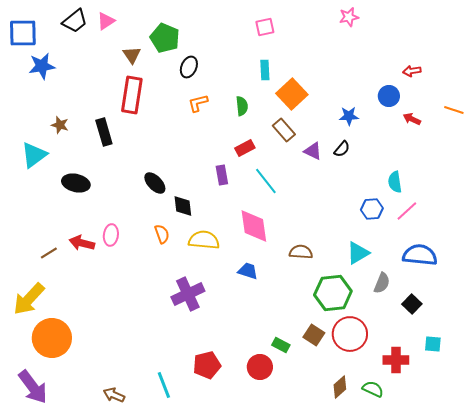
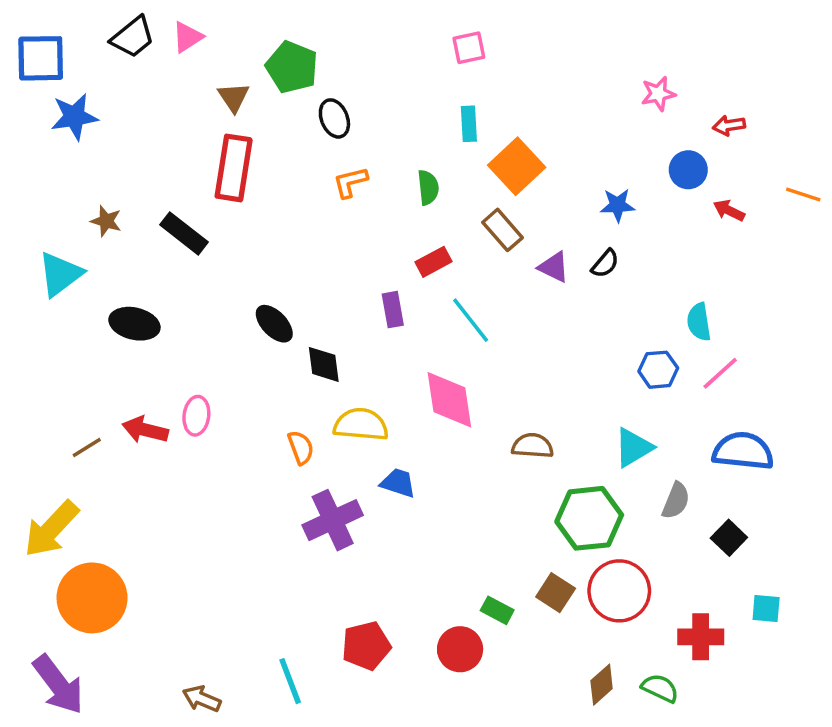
pink star: (349, 17) -> (658, 94), moved
black ellipse: (189, 67) -> (334, 118), turned -45
black rectangle: (104, 132) -> (184, 233), turned -36
orange semicircle: (162, 234) -> (301, 448), moved
blue trapezoid: (248, 271) -> (398, 483), moved

